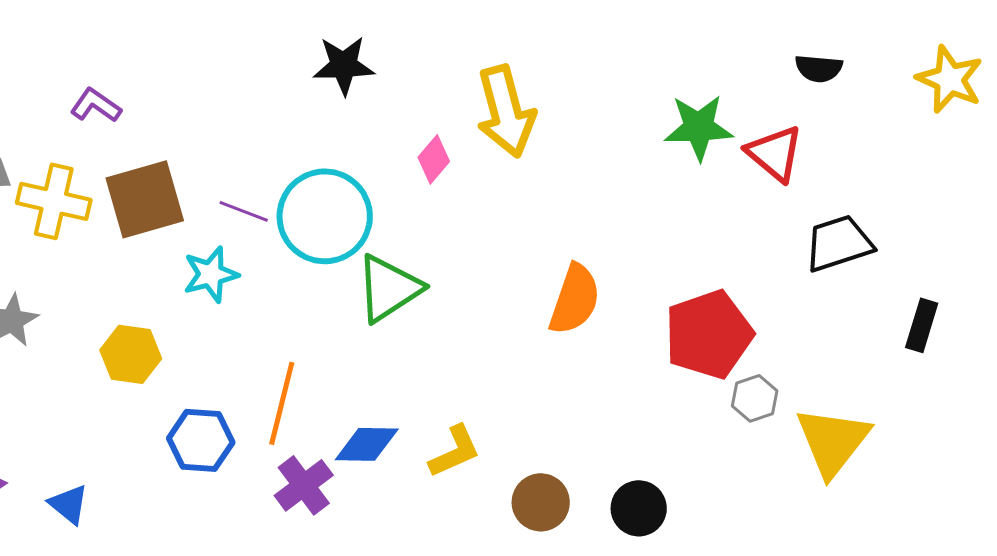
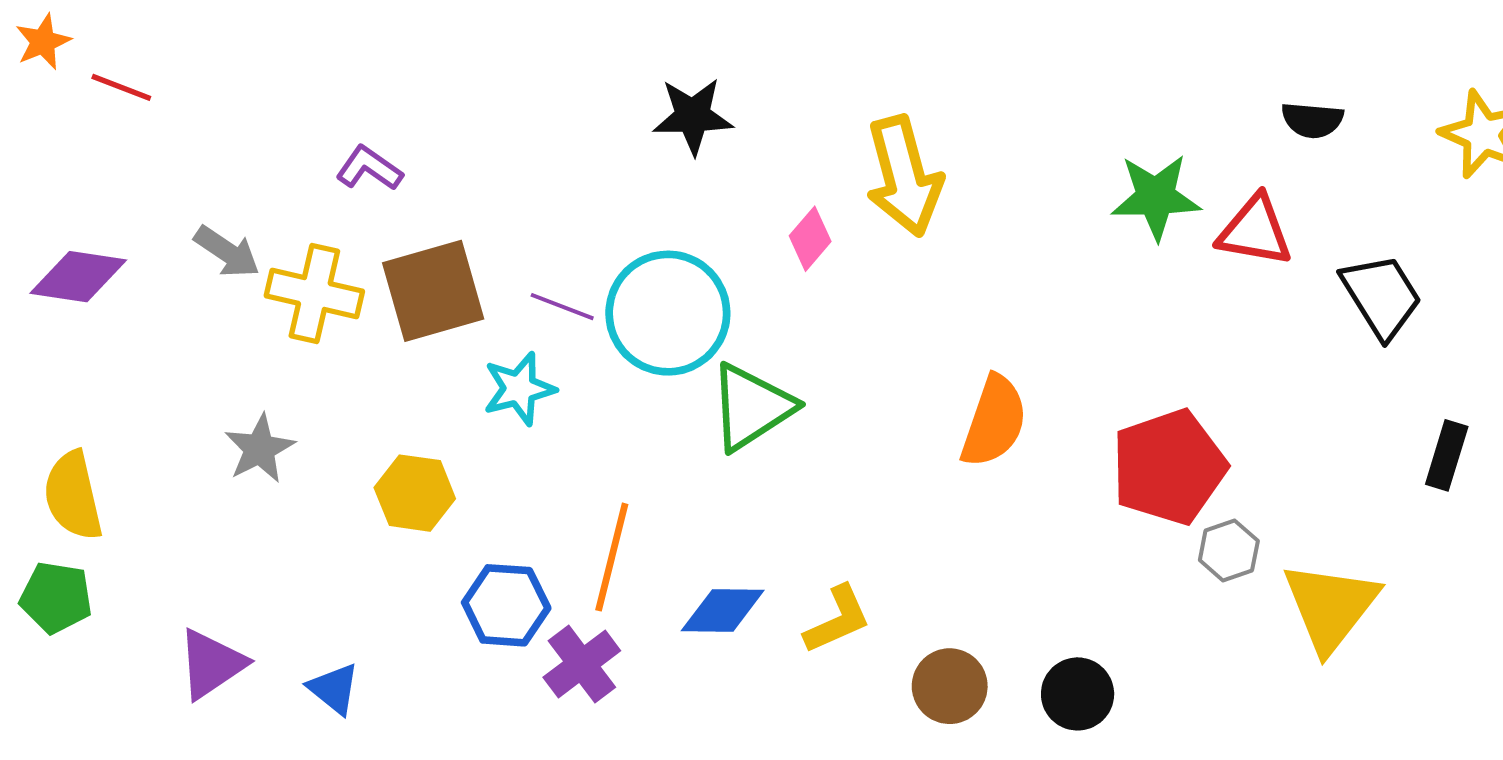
red triangle: (775, 153) -> (1255, 231), turned -30
black trapezoid: (839, 243) -> (1381, 296), moved, turned 76
purple cross: (304, 485) -> (582, 664), moved

